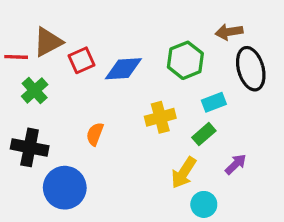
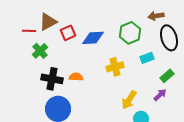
orange semicircle: (95, 134) -> (76, 77), turned 72
green rectangle: (204, 134) -> (167, 76), moved
black cross: (30, 147) -> (52, 79), moved

